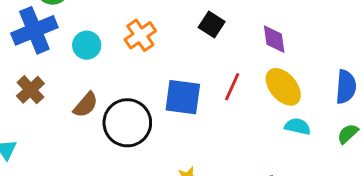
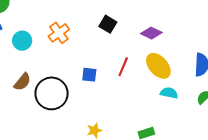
purple diamond: (274, 39) -> (151, 33), turned -55
blue square: (183, 97) -> (89, 75), size x0.6

